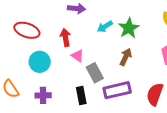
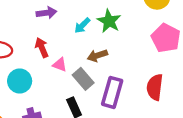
brown arrow: (126, 57) -> (97, 56), moved, turned -120
purple rectangle: (117, 90) -> (112, 92), turned -48

